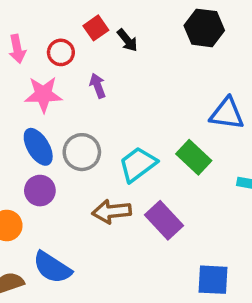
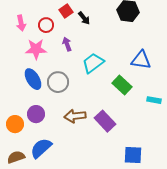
cyan trapezoid: (138, 164) -> (93, 63), moved
purple circle: (40, 191) -> (36, 114), moved
blue semicircle: (52, 267) -> (41, 148), turned 105

